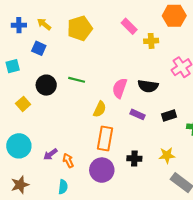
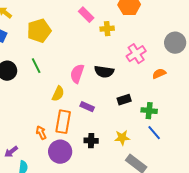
yellow pentagon: (80, 28) -> (39, 31), moved
green line: (77, 80) -> (36, 66), turned 49
purple rectangle: (137, 114) -> (87, 107), moved
purple arrow: (50, 154) -> (11, 152), moved
orange arrow: (68, 161) -> (41, 133), moved

